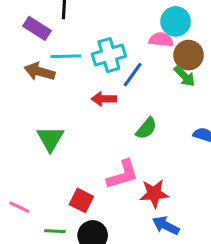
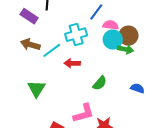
cyan circle: (176, 21) -> (113, 40), moved
cyan line: (66, 56) -> (52, 50), moved, turned -36
blue line: (133, 75) -> (96, 12), moved
green arrow: (185, 76) -> (126, 49), turned -35

